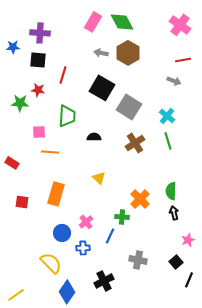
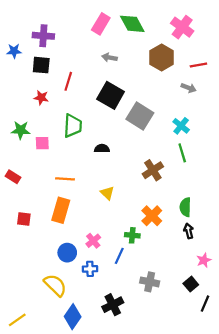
pink cross: (180, 25) -> (182, 27), moved
brown hexagon: (128, 53) -> (162, 57), moved
green star: (20, 103) -> (21, 130), moved
brown cross: (135, 143) -> (153, 170), moved
orange line: (50, 152) -> (65, 179), moved

